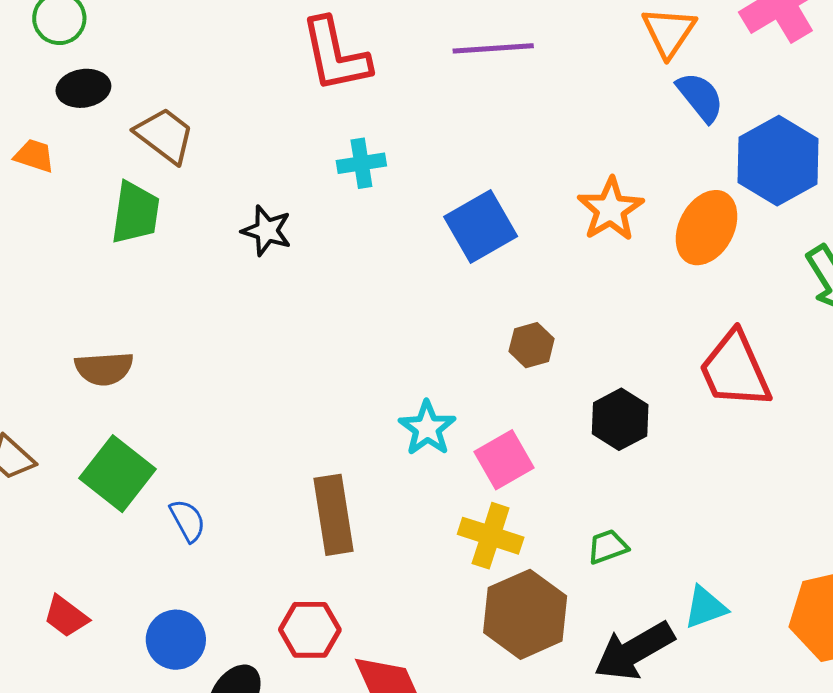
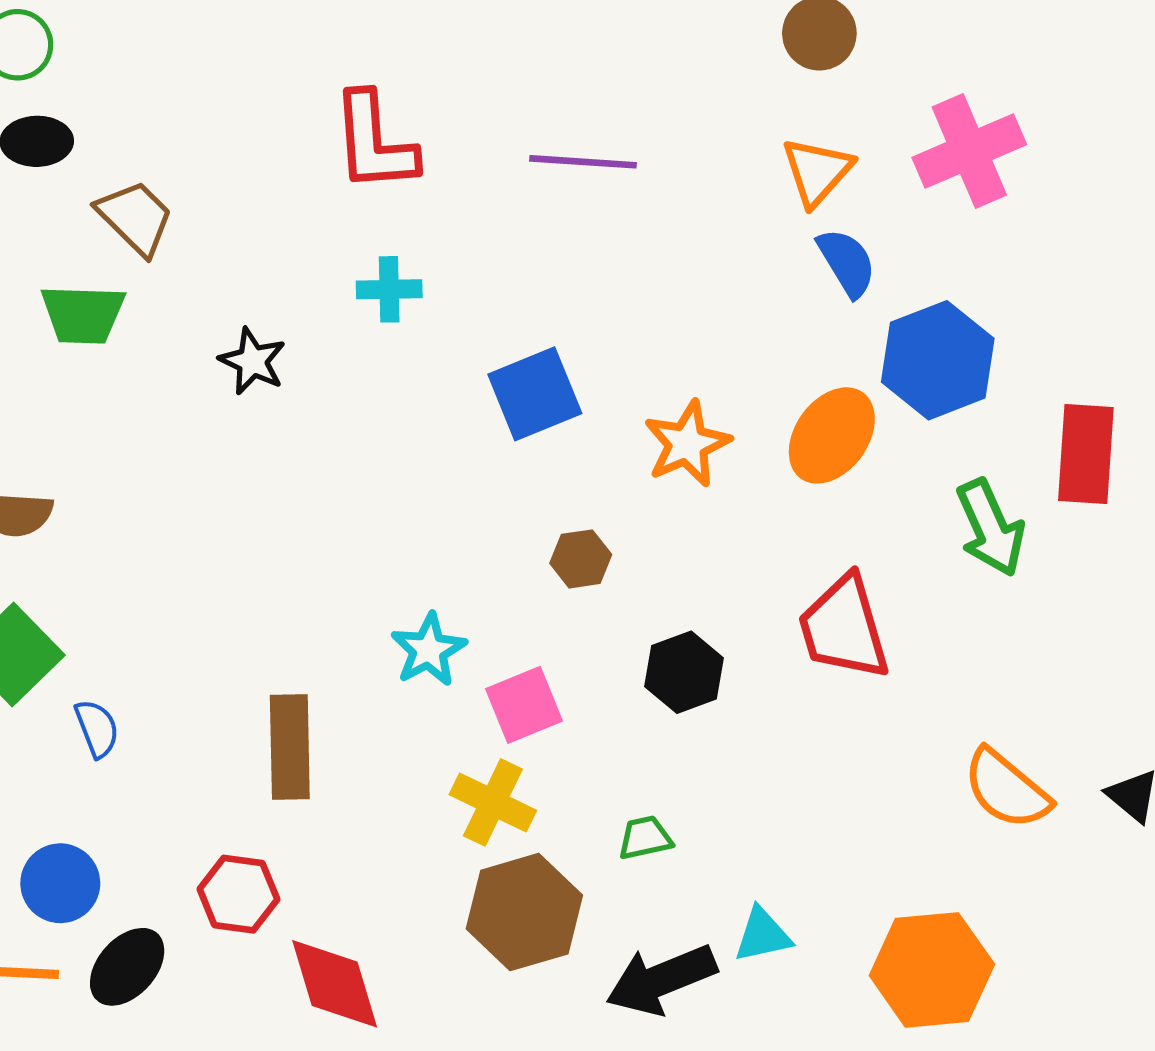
orange star: (611, 209) -> (687, 444), moved
green trapezoid: (135, 213) -> (83, 314), turned 76

